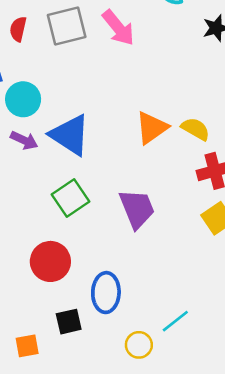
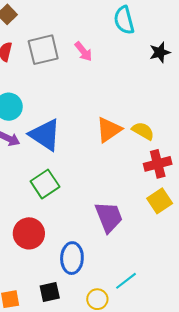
pink arrow: (118, 28) -> (83, 51), size x0.7
purple trapezoid: (137, 209) -> (109, 217), moved
black square: (69, 322) -> (50, 292), moved

